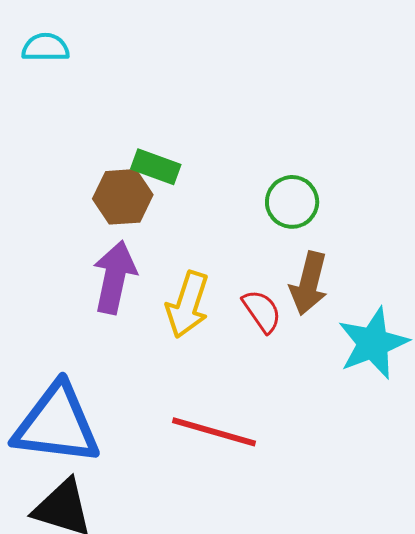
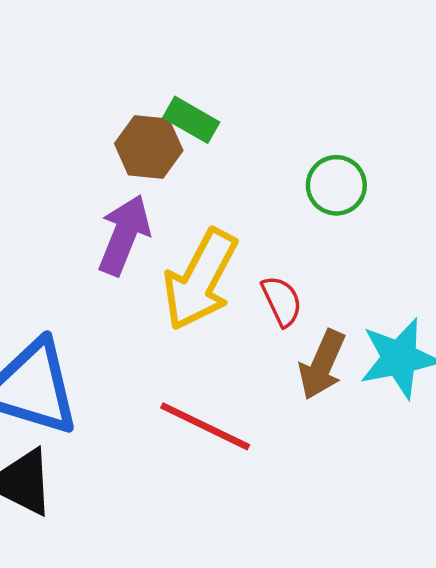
brown arrow: (309, 283) -> (322, 365), moved
yellow arrow: (188, 305) -> (200, 280), size x1.4

